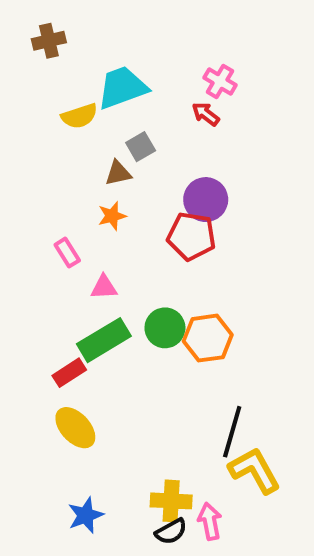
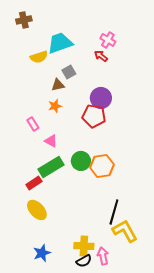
pink triangle: (104, 287) -> (51, 141), turned 32

